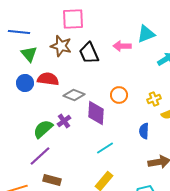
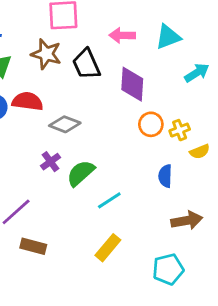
pink arrow: (122, 46) -> (122, 35), moved
orange circle: (119, 95) -> (151, 124), moved
purple diamond: (96, 113) -> (132, 84), moved
green semicircle: (43, 129) -> (81, 173), moved

